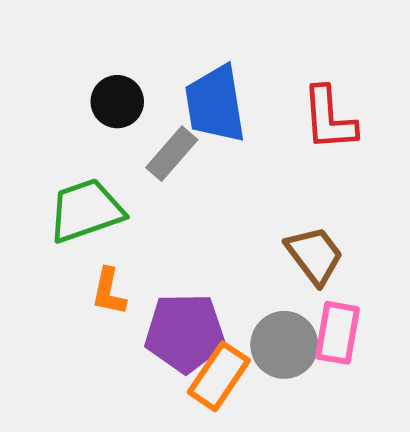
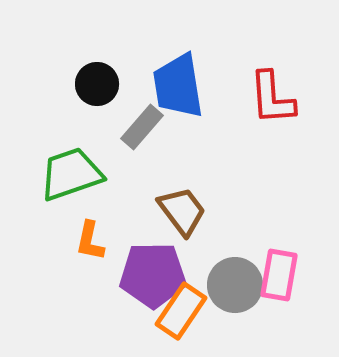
brown trapezoid: (315, 255) -> (182, 211), moved

